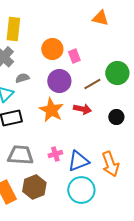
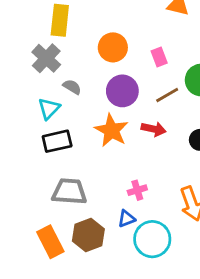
pink rectangle: (74, 56) -> (159, 57), moved
gray semicircle: (22, 78) -> (72, 87), turned 48
pink cross: (55, 154) -> (137, 190), moved
blue triangle: (78, 161) -> (126, 219), moved, size x0.6

